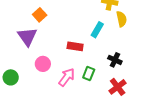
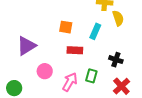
orange square: (40, 15) -> (66, 27), moved, turned -32
purple triangle: (27, 37) -> (26, 46), turned 40

